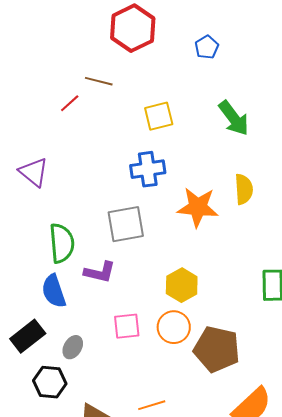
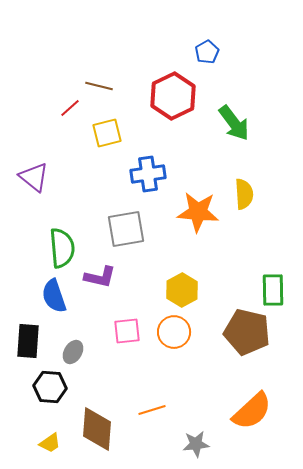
red hexagon: (133, 28) -> (173, 96), moved
yellow square: (159, 116) -> (107, 133), moved
black rectangle: (28, 336) -> (28, 341), turned -48
brown pentagon: (217, 349) -> (247, 332), moved

